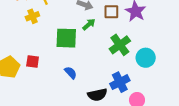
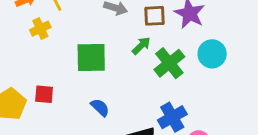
green arrow: (89, 24) -> (141, 46), moved
cyan circle: (146, 58) -> (212, 54), moved

